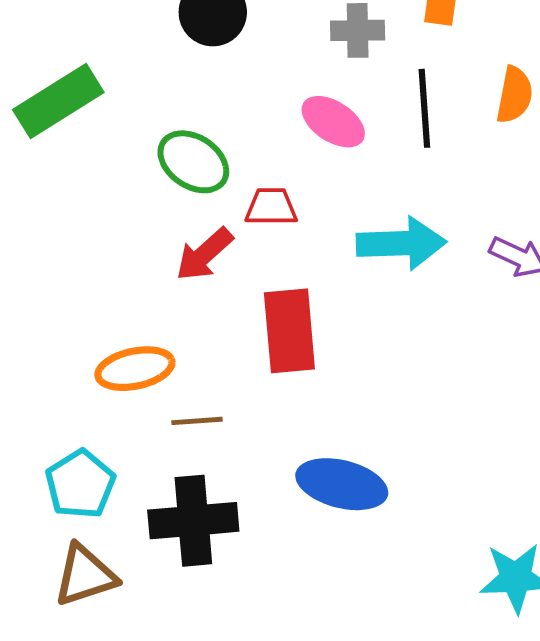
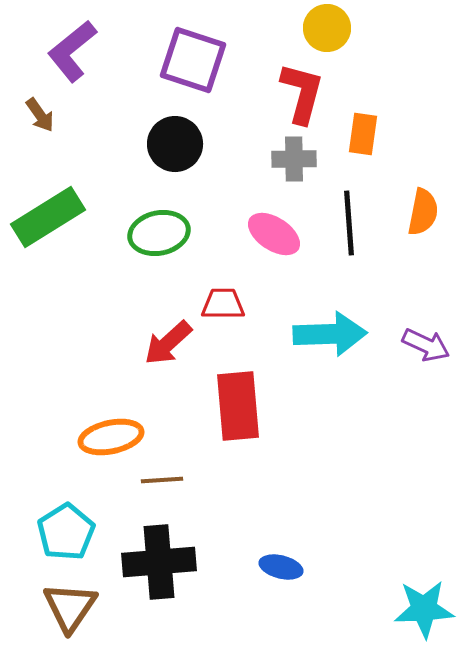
green ellipse: (193, 162) -> (159, 233), moved, turned -46
blue ellipse: (342, 484) -> (281, 567), moved, size x0.6
brown triangle: (85, 575) -> (70, 607), turned -38

